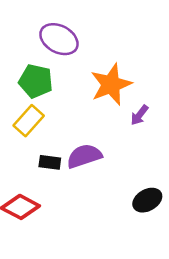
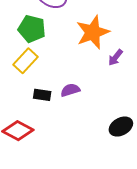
purple semicircle: (84, 156) -> (70, 90), size x0.7

